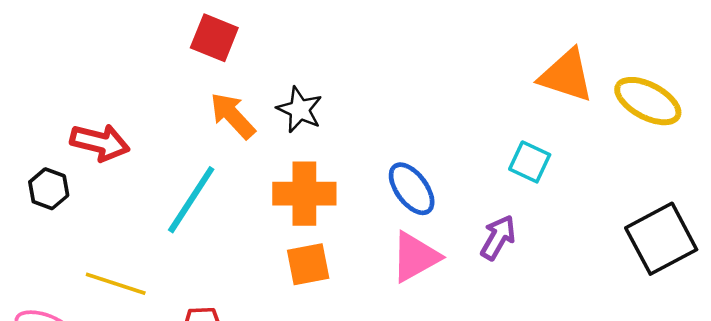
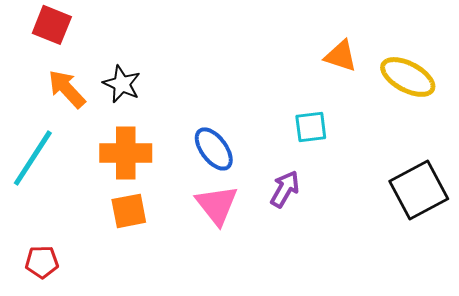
orange triangle: (566, 75) -> (341, 56), size x0.7
cyan square: (530, 162) -> (311, 127), turned -32
pink triangle: (415, 257) -> (217, 205), turned -39

